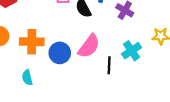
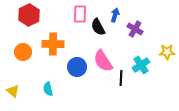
orange cross: (32, 42) -> (53, 44), moved
pink semicircle: (89, 46) -> (103, 61), turned 110

